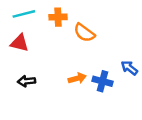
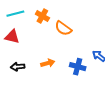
orange cross: (58, 17) -> (42, 16), turned 32
orange arrow: (77, 78) -> (48, 63), moved

